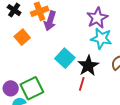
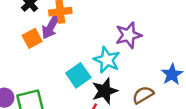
purple arrow: (50, 21) -> (50, 27), moved
cyan star: (101, 38) -> (107, 60), moved

